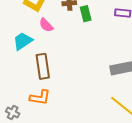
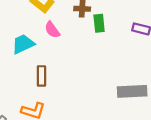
brown rectangle: (43, 66) -> (42, 76), size x0.7

